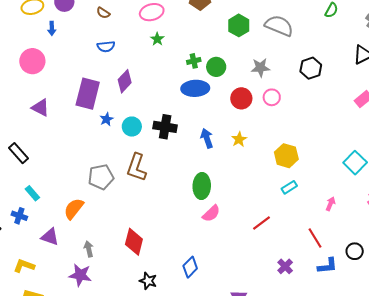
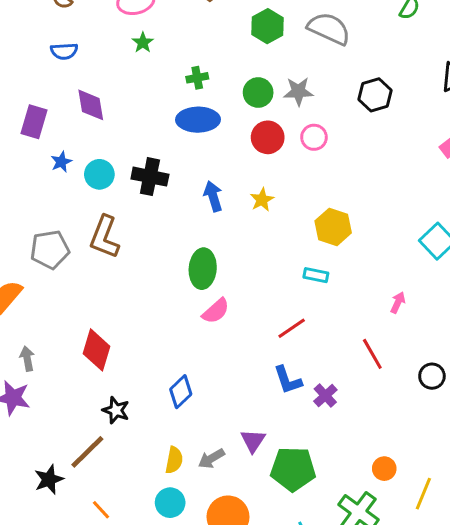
green circle: (216, 67) -> (258, 93), moved
purple diamond: (125, 81) -> (91, 105), turned -55
purple rectangle: (88, 94) -> (34, 122), size x0.7
cyan rectangle: (289, 187) -> (316, 275), moved, turned 42
blue L-shape: (327, 266) -> (288, 380), moved, turned 75

